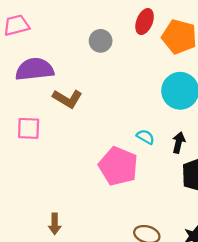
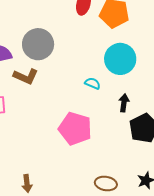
gray circle: (101, 41) -> (38, 44), moved, size x1.6
cyan semicircle: (145, 137) -> (93, 83), moved

